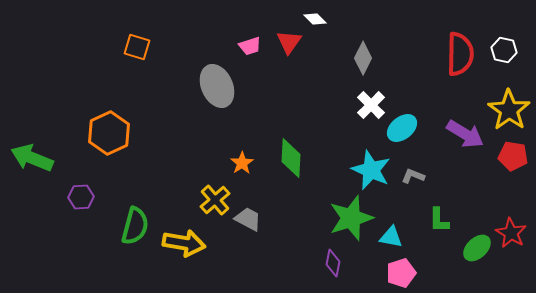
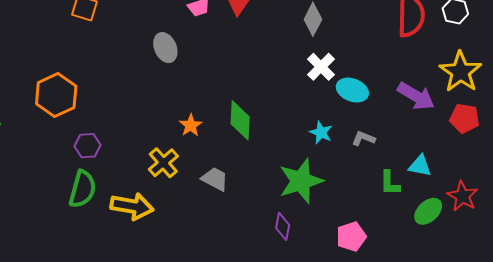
gray ellipse: (217, 86) -> (165, 48), size x0.7
cyan ellipse: (402, 128) -> (352, 90), turned 60
cyan star: (371, 170) -> (321, 132), size x0.6
purple hexagon: (81, 197) -> (88, 146), moved
gray trapezoid: (248, 219) -> (215, 179), moved
cyan triangle: (391, 237) -> (420, 166), moved

